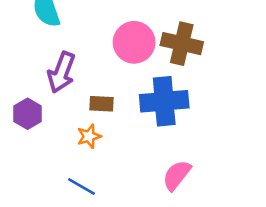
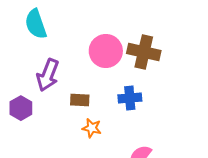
blue cross: (164, 101) -> (130, 98), size x0.6
orange star: (89, 136) -> (92, 128), moved, turned 30

